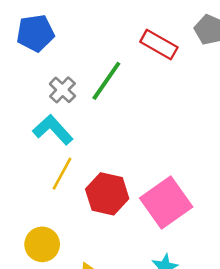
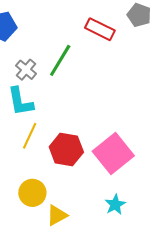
cyan L-shape: (53, 130) -> (20, 102), turned -144
yellow circle: (42, 244) -> (32, 193), moved

